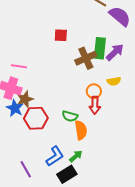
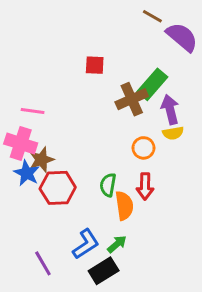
green rectangle: (100, 48) -> (152, 84), turned 35
purple arrow: (115, 52) -> (170, 109), moved, turned -60
red arrow: (95, 105) -> (145, 186), moved
green semicircle: (70, 116) -> (108, 185), turned 84

